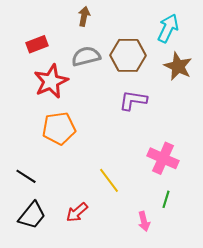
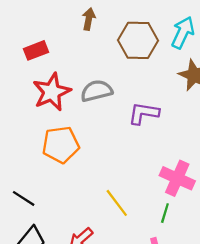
brown hexagon: (128, 55) -> (138, 40), moved
gray semicircle: (86, 56) -> (97, 91), moved
green line: (166, 199) -> (165, 213), moved

